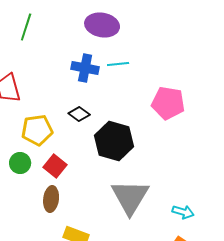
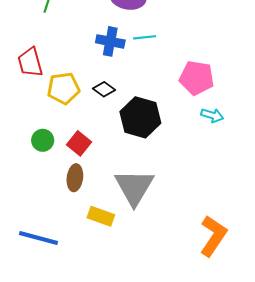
yellow pentagon: (37, 130) -> (63, 88), moved
gray triangle: (130, 197) -> (134, 187), moved
cyan arrow: (183, 212) -> (212, 115), moved

